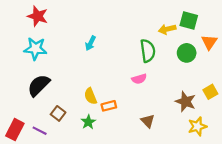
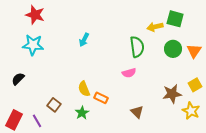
orange triangle: (209, 42) -> (194, 51), moved
black semicircle: (39, 85) -> (18, 79), moved, size x0.6
brown star: (186, 102) -> (172, 94), turned -30
orange rectangle: (109, 106) -> (101, 98), turned 40
yellow star: (197, 126) -> (191, 111), moved, turned -30
purple line: (40, 131) -> (37, 121), turned 32

